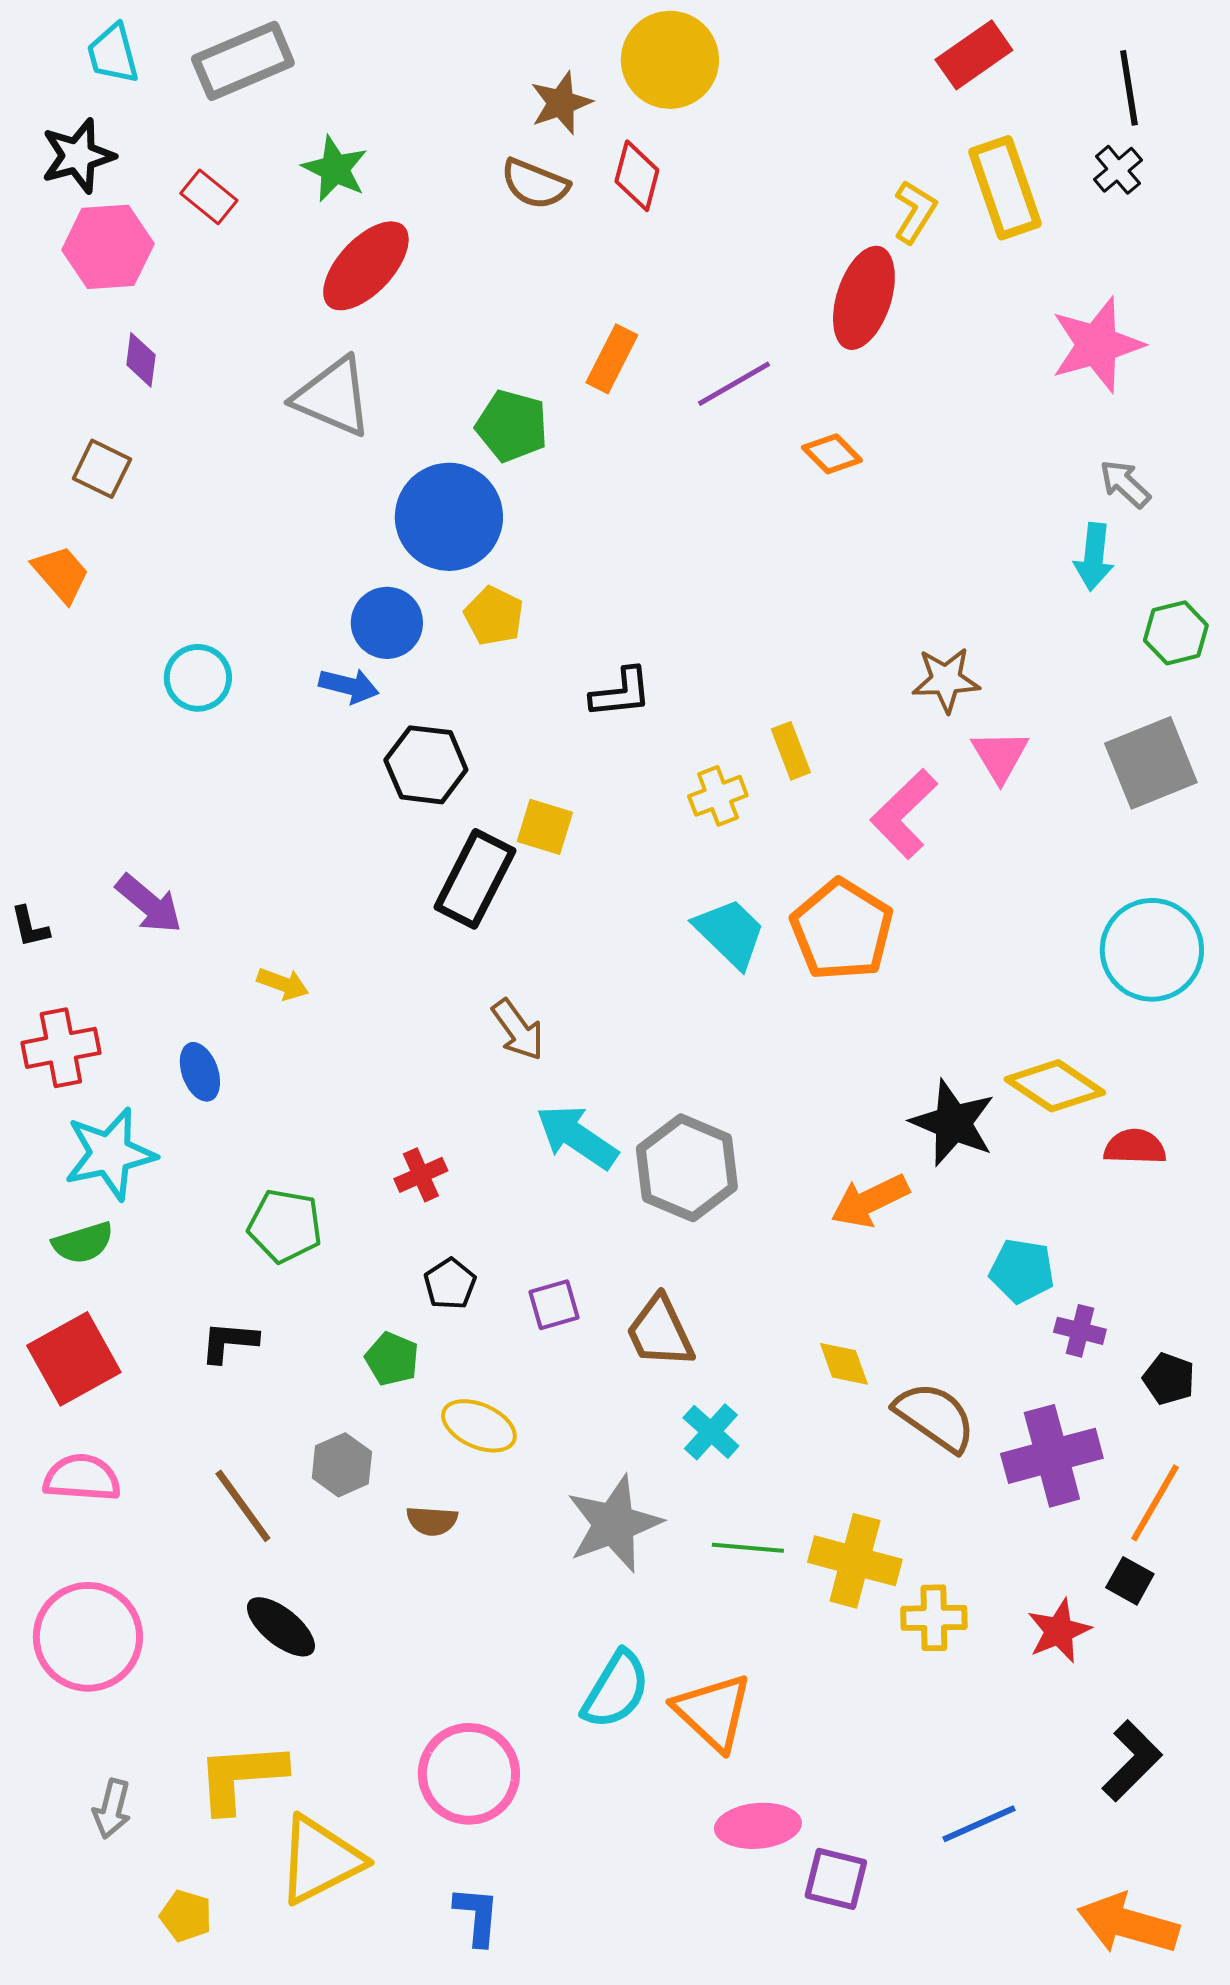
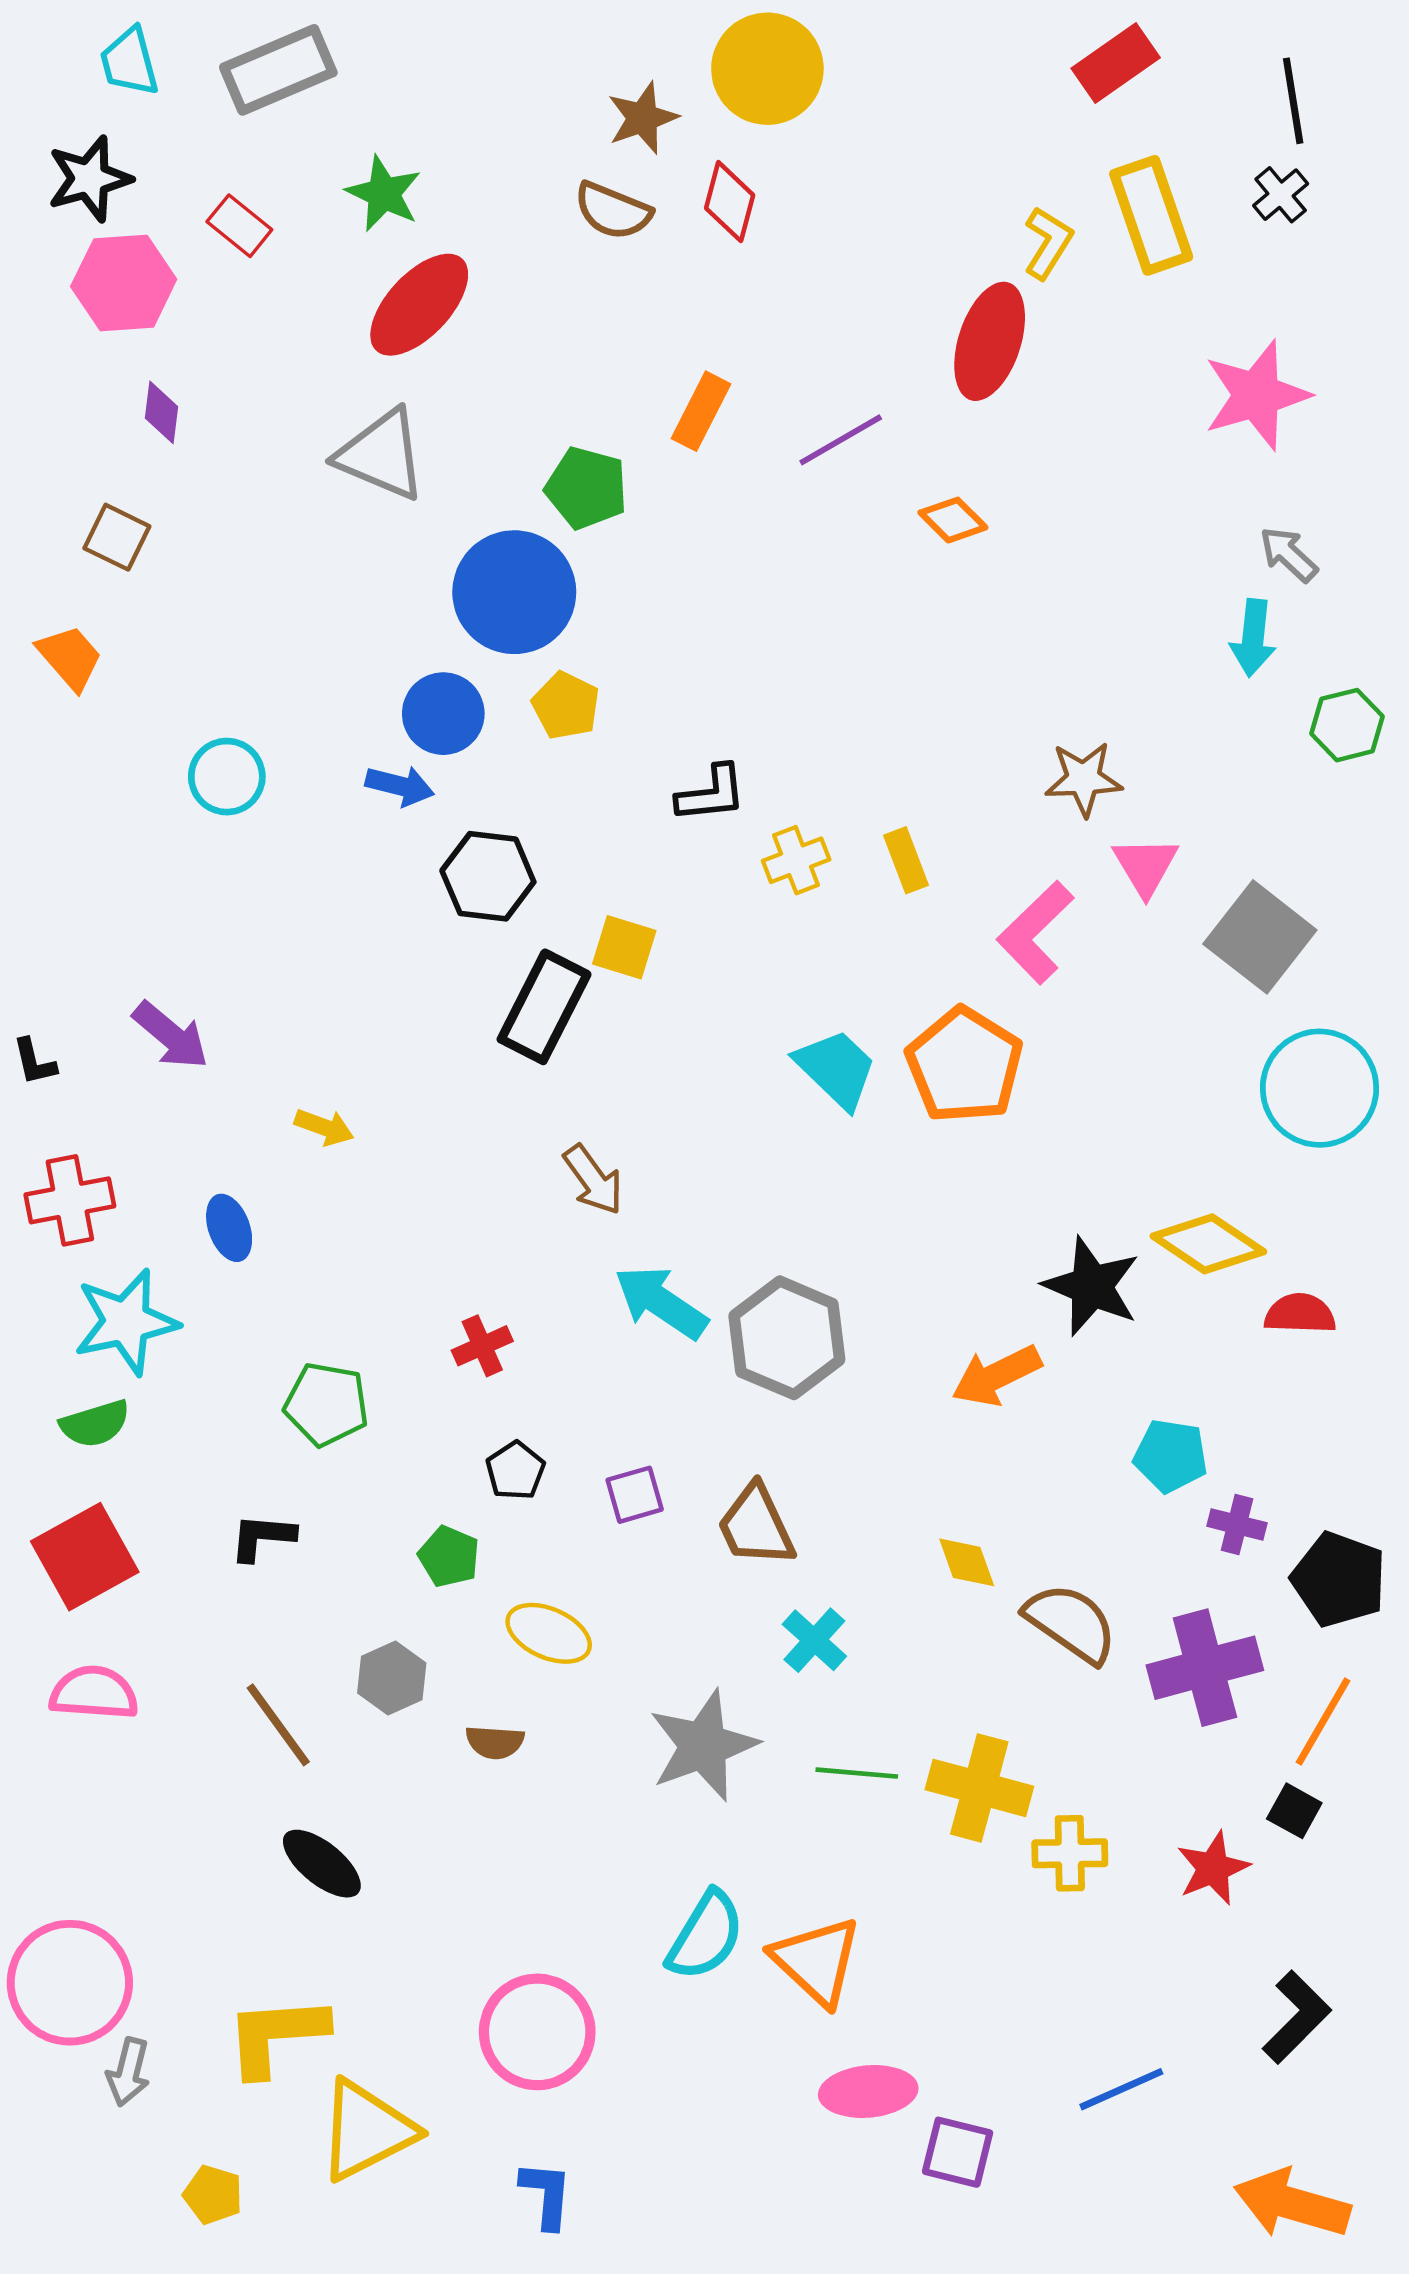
gray square: (1151, 763) -> (1260, 937), moved, turned -30
yellow cross: (718, 796) -> (796, 860), moved
black pentagon: (1169, 1379) -> (1339, 1580), size x1.6
pink circle: (88, 1637) -> (70, 1983), moved

